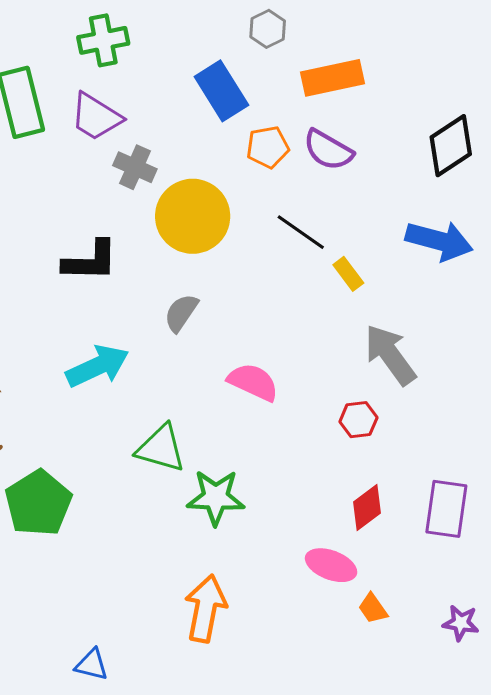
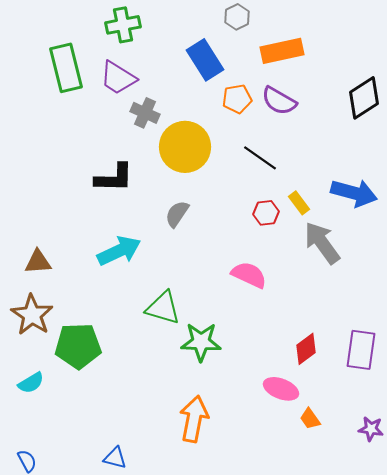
blue arrow: (439, 241) -> (354, 193), moved
yellow rectangle: (348, 274) -> (299, 203), moved
pink semicircle: (253, 382) -> (249, 275), moved
red hexagon: (358, 420) -> (266, 213), moved
green pentagon: (38, 503) -> (78, 346), turned 30

